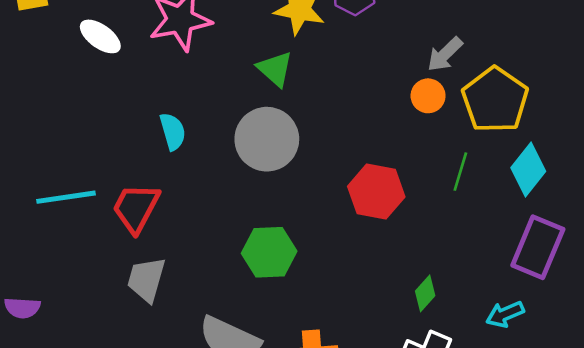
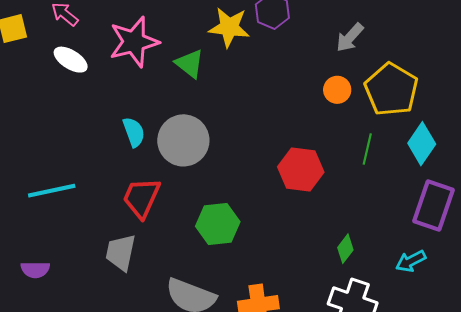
gray arrow: (445, 54) -> (350, 38), moved
green triangle: (275, 69) -> (190, 64), moved
gray circle: (267, 139) -> (183, 140), moved
red trapezoid: (136, 208) -> (141, 198), moved
purple semicircle: (22, 308) -> (35, 270), moved

